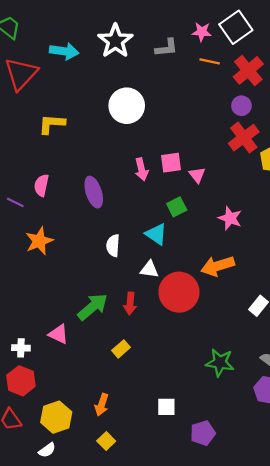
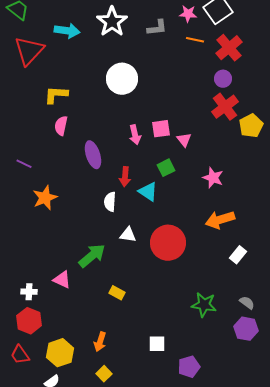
pink semicircle: (41, 185) -> (61, 126), moved
orange arrow: (218, 266) -> (220, 220), moved
white triangle: (149, 269) -> (128, 235), moved
red arrow: (130, 303) -> (125, 177), moved
yellow rectangle: (121, 349) -> (117, 293), turned 70

